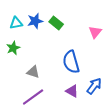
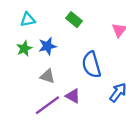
blue star: (35, 21) -> (47, 46), moved
purple triangle: (72, 91) -> (73, 96), moved

